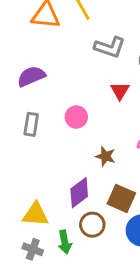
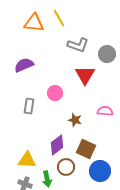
red triangle: (120, 91) -> (85, 75), size x1.5
gray rectangle: (31, 124) -> (29, 106), moved

